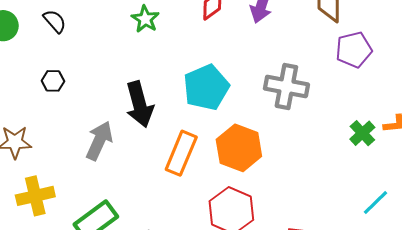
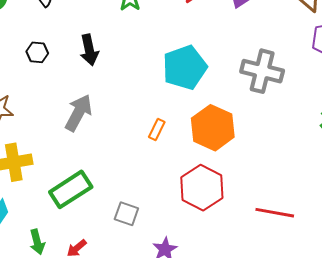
black arrow: (139, 104) -> (89, 50), moved, size x0.7
orange rectangle: (181, 153) -> (157, 129), size x0.5

